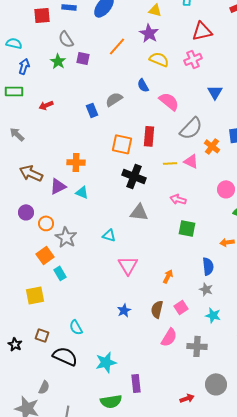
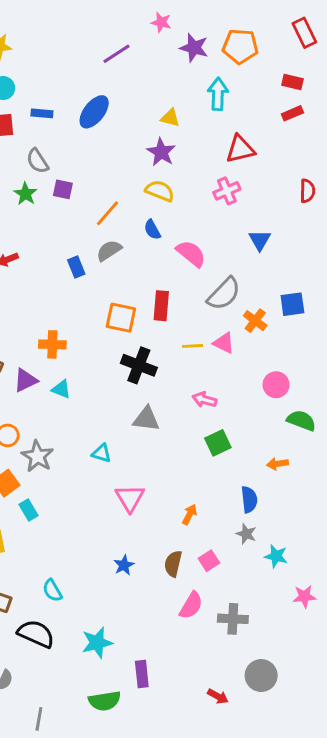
orange line: (117, 46) -> (108, 213), moved
yellow semicircle: (159, 59) -> (160, 191), moved
green square: (187, 228) -> (218, 443), turned -36
cyan star: (213, 315) -> (276, 556), moved
red arrow: (187, 398) -> (218, 696), turned 48

